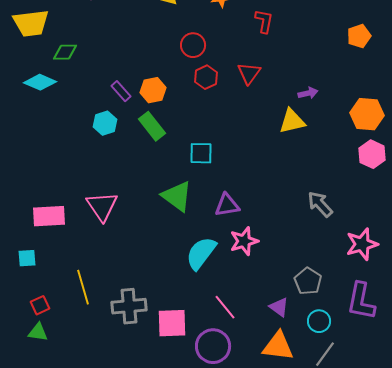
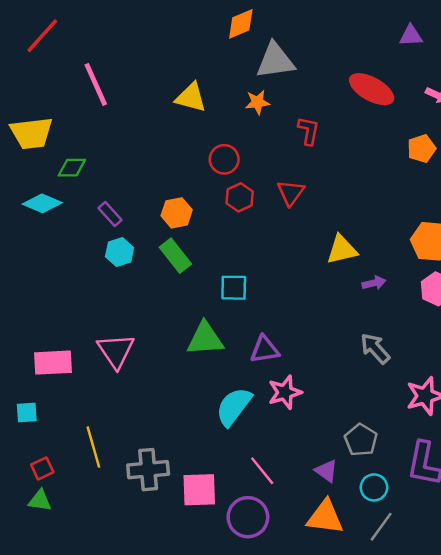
purple rectangle: (121, 91) -> (110, 214), moved
purple arrow: (308, 93) -> (374, 283), moved
green triangle: (177, 196) -> (205, 339), turned -40

